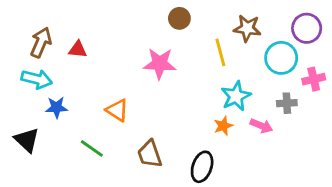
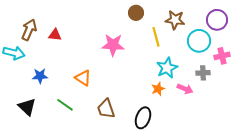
brown circle: (179, 18) -> (136, 13), moved
cyan arrow: (37, 79) -> (14, 53), moved
black triangle: (27, 140) -> (27, 107), moved

